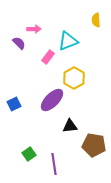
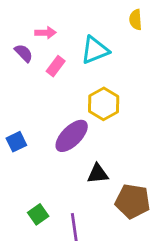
pink rectangle: (48, 57) -> (56, 66), moved

